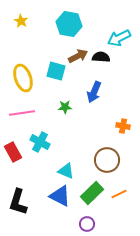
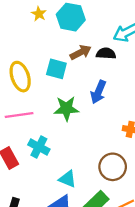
yellow star: (21, 21) -> (39, 14), moved
green star: (65, 107) -> (66, 108), size x1.6

